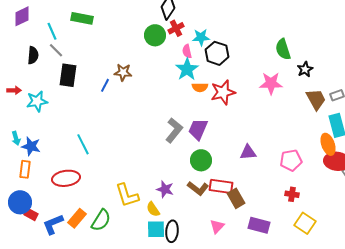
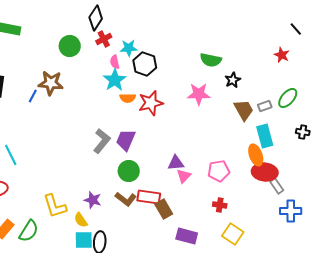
green circle: (155, 35) -> (70, 46), moved
green semicircle: (283, 49) -> (211, 60), turned -60
brown star: (123, 72) -> (51, 83), size x1.4
pink triangle: (217, 226) -> (184, 176), moved

